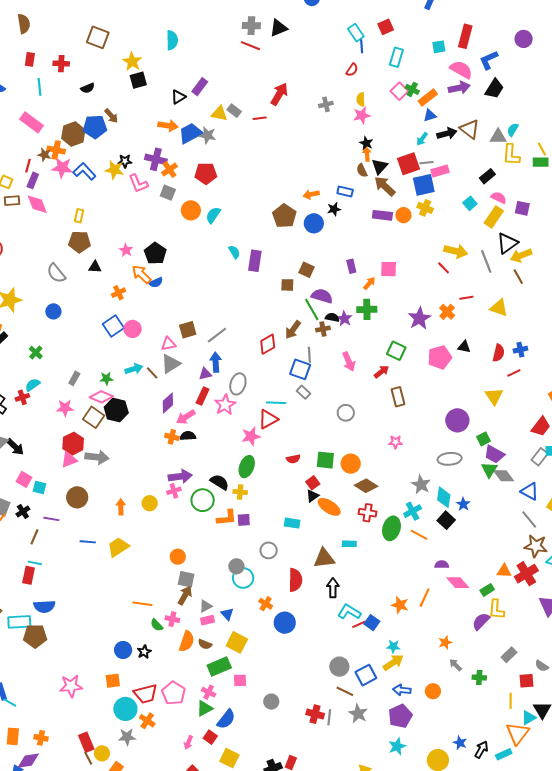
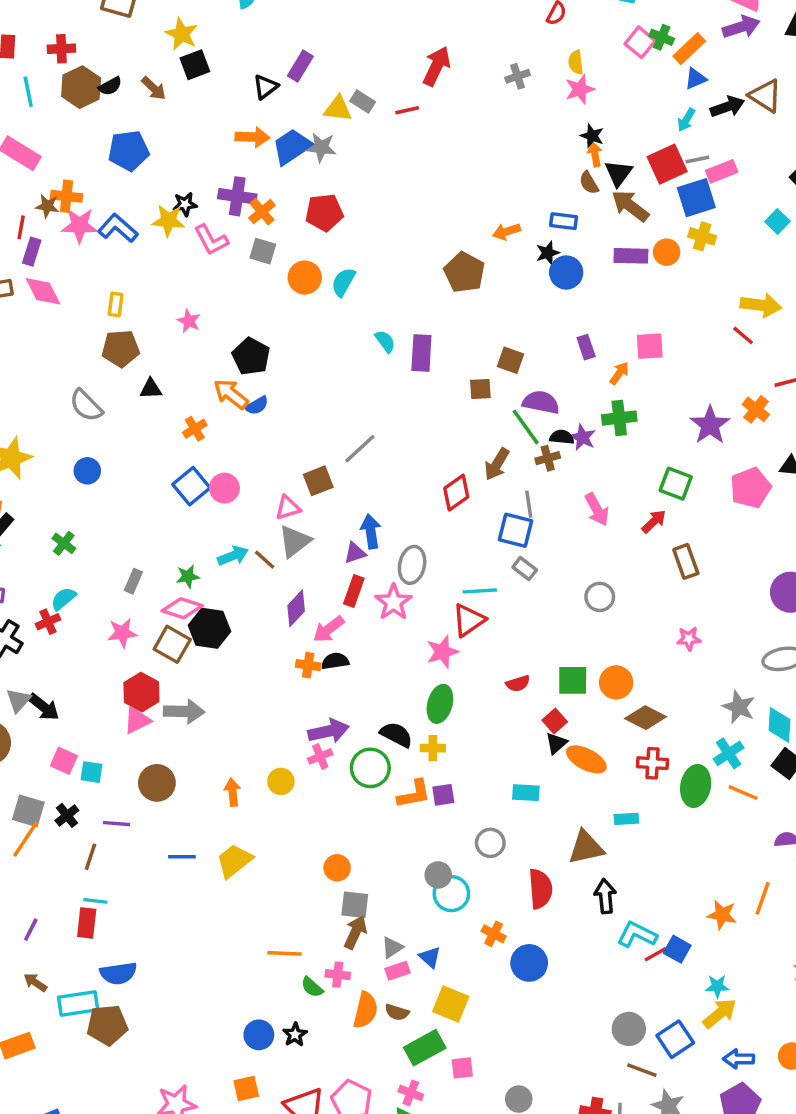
brown arrow: (111, 116) -> (154, 88), moved
brown hexagon: (73, 134) -> (81, 87), moved
blue circle: (314, 223) -> (566, 273), moved
pink star: (126, 250) -> (189, 321), moved
gray line: (217, 335) -> (360, 449), moved

